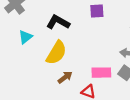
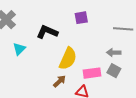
yellow semicircle: (56, 53) -> (68, 59), moved

